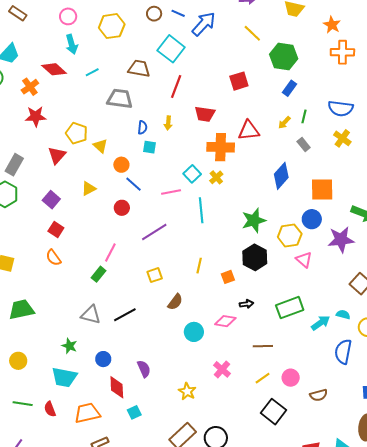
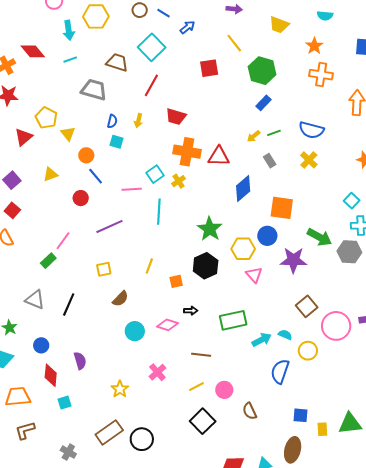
blue arrow: (204, 24) -> (187, 27), size x0.6
cyan arrow: (72, 44) -> (69, 30), moved
red square: (239, 81) -> (209, 68), moved
green line: (304, 116) -> (274, 133), turned 48
red triangle: (249, 131) -> (219, 156), moved
green star: (254, 220) -> (210, 229), turned -30
black line: (125, 315) -> (69, 304), turned -45
brown semicircle: (319, 395) -> (250, 411), turned 72

